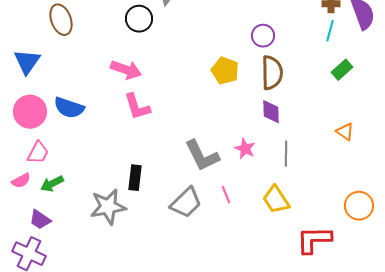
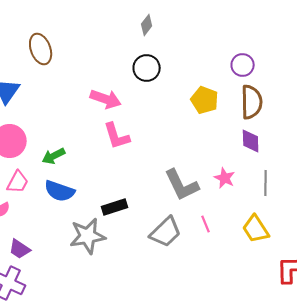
black circle: (139, 19) -> (147, 68), moved
blue semicircle: (69, 108) -> (60, 191), moved
black rectangle: (135, 178) -> (115, 207), turned 65
green arrow: (52, 184) -> (54, 156), moved

